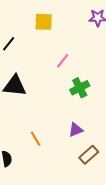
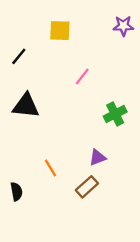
green cross: (80, 88) -> (115, 114), moved
brown rectangle: (89, 155) -> (87, 187), moved

